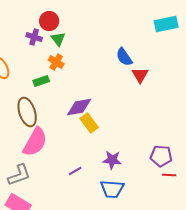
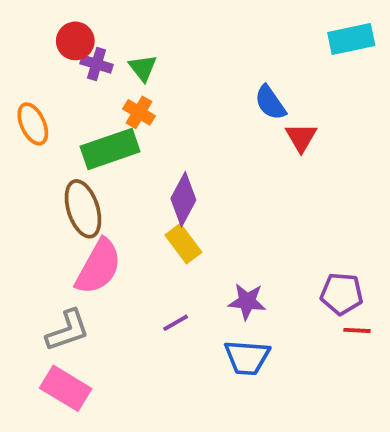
red circle: (49, 21) -> (75, 41), moved
green rectangle: (41, 81) -> (110, 149), size x1.8
purple diamond: (79, 107) -> (183, 199), turned -52
yellow rectangle: (89, 123) -> (183, 244), moved

